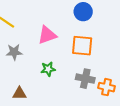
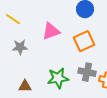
orange square: (82, 46) -> (84, 41), turned -30
green star: (48, 69) -> (58, 78), moved, size x1.5

